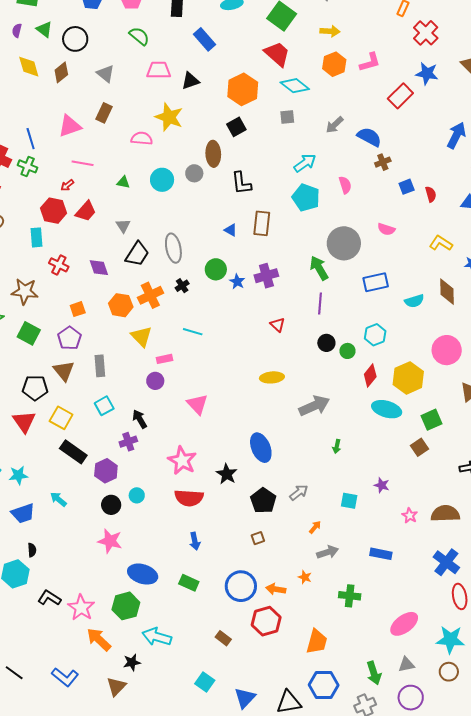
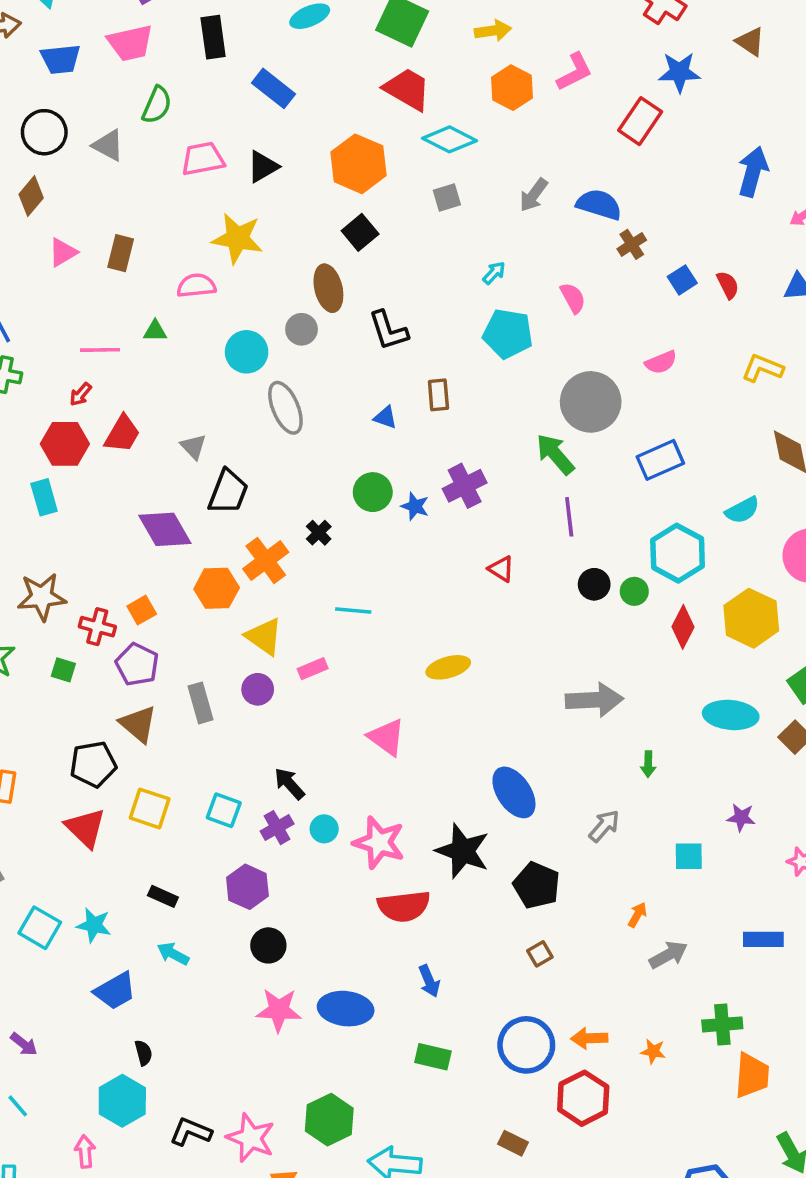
green semicircle: (139, 36) -> (157, 105), turned 85
gray triangle: (106, 74) -> (108, 145), moved
pink triangle: (70, 126) -> (63, 252), moved, size x0.7
cyan arrow: (305, 163) -> (494, 273), size x0.6
green triangle: (123, 182) -> (155, 331), moved
brown rectangle: (262, 223) -> (438, 395), size x0.7
pink semicircle: (386, 229) -> (661, 362), turned -30
gray ellipse: (173, 248) -> (285, 408), moved
red cross: (59, 265) -> (97, 627), moved
purple diamond: (99, 268) -> (165, 529), size x1.4
cyan semicircle: (414, 301) -> (742, 510), moved
green square: (29, 333) -> (63, 670), size x0.6
cyan hexagon: (375, 335) -> (678, 553), size x1.4
yellow ellipse: (272, 377) -> (448, 667), moved
purple circle: (155, 381) -> (258, 689), moved
cyan square: (104, 406) -> (224, 810), moved, turned -30
gray arrow: (314, 406) -> (594, 700), turned 32
cyan ellipse: (387, 409) -> (731, 715), moved
black rectangle: (73, 452) -> (163, 896), moved, size x0.6
black star: (227, 474) -> (463, 851), size x1.4
cyan star: (18, 475) -> (94, 925), turned 30
gray arrow: (299, 492) -> (604, 826), moved
cyan circle: (137, 495) -> (324, 829), moved
blue ellipse: (143, 574) -> (346, 1009), moved
orange star: (305, 577) -> (653, 1051), moved
orange trapezoid: (317, 642) -> (752, 1075), moved

